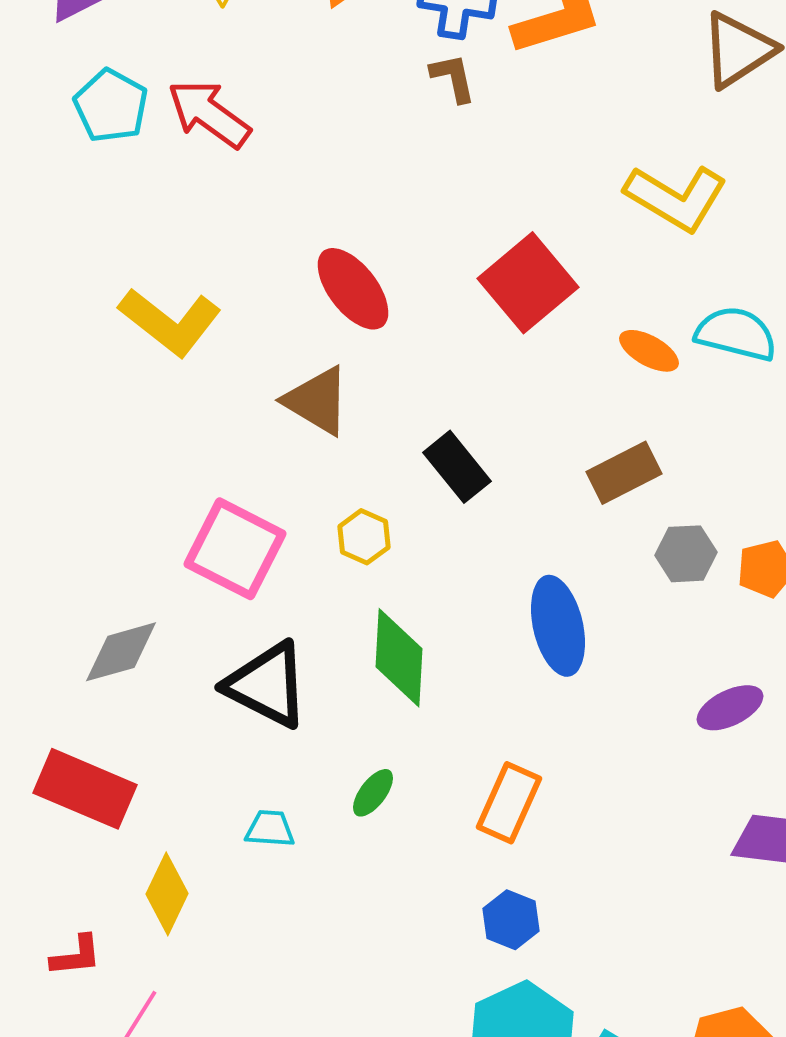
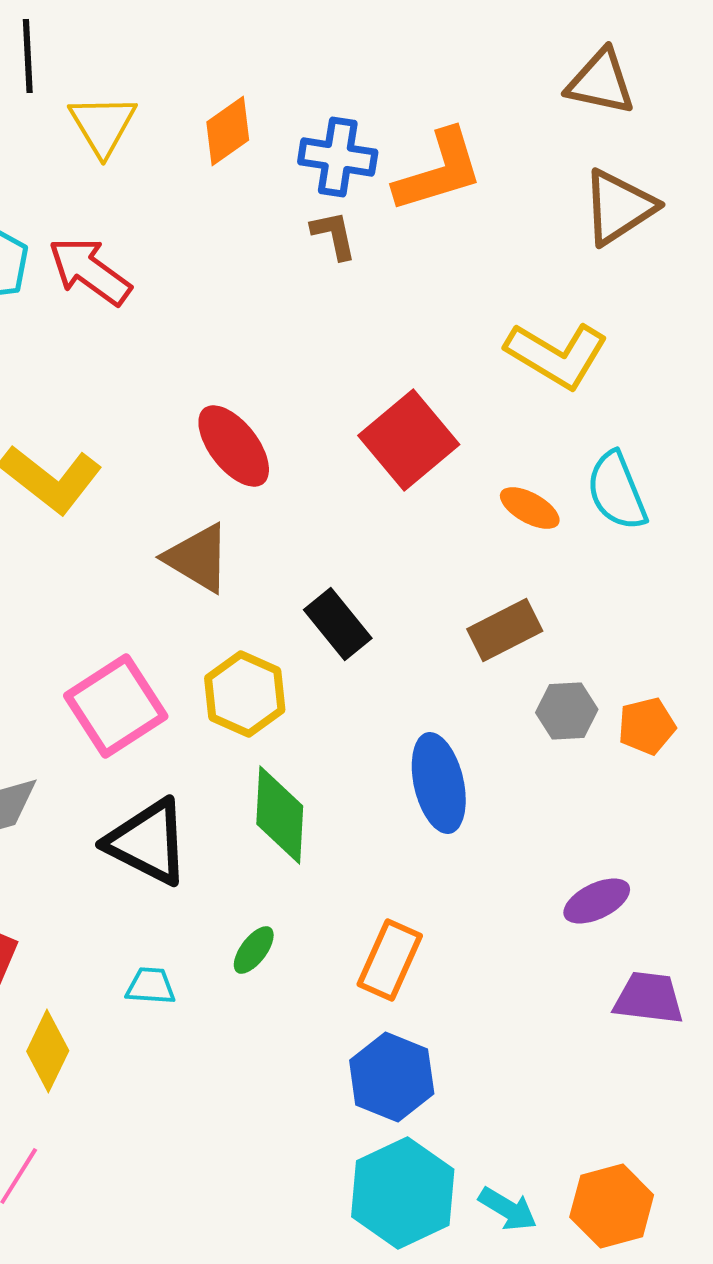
cyan semicircle: (736, 334) -> (617, 491), turned -126
yellow hexagon: (364, 537) -> (245, 694), size x1.5
pink square: (235, 549) -> (116, 706), turned 30
purple ellipse: (730, 708) -> (597, 901), moved
blue hexagon: (511, 920) -> (392, 1077), size x1.5

